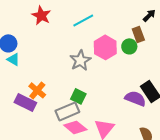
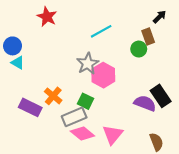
cyan line: (83, 20) -> (101, 31), moved
pink hexagon: (105, 47) -> (103, 75), moved
orange cross: (37, 90) -> (53, 96), moved

